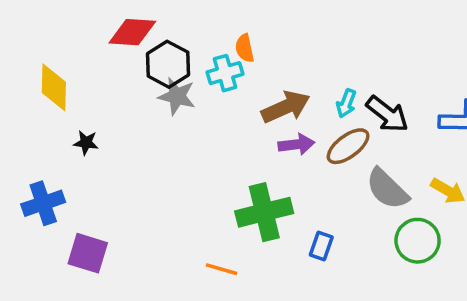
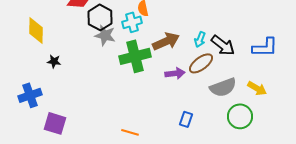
purple arrow: (296, 144) -> (175, 73), moved
gray semicircle: (387, 189) -> (223, 87), turned -64
green cross: (264, 212) -> (135, 56), moved

